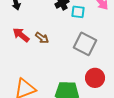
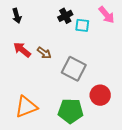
gray square: (85, 44) -> (74, 69), moved

